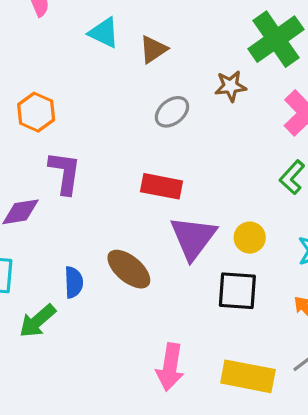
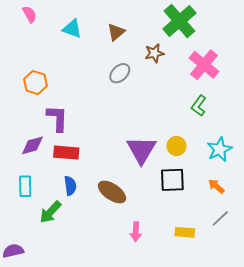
brown triangle: (153, 49) -> (116, 32), moved
red rectangle: (162, 186) -> (66, 153), moved
brown ellipse: (129, 269) -> (112, 192), moved
pink arrow: (170, 367) -> (136, 232), size x0.7
yellow rectangle: (248, 376) -> (185, 232), size x0.6

